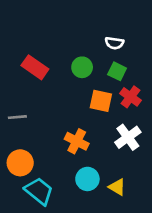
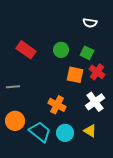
white semicircle: (114, 43) -> (90, 23), moved
yellow triangle: (117, 187) -> (90, 131), moved
cyan trapezoid: (39, 191) -> (40, 132), moved

